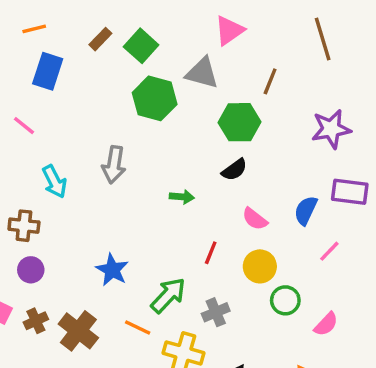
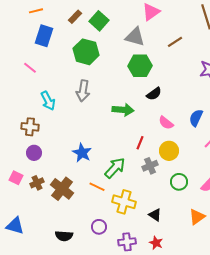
brown line: (270, 81) -> (175, 42), turned 35
green hexagon: (155, 98) -> (86, 52), moved
green hexagon: (239, 122) -> (140, 66), moved
green arrow: (182, 197) -> (123, 110), size x1.5
green circle: (285, 300) -> (179, 182), moved
gray cross: (216, 312) -> (150, 166), moved

